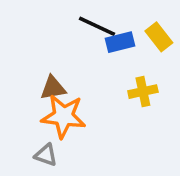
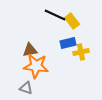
yellow rectangle: (159, 37) -> (72, 21), moved
blue rectangle: (120, 42) -> (68, 43), moved

